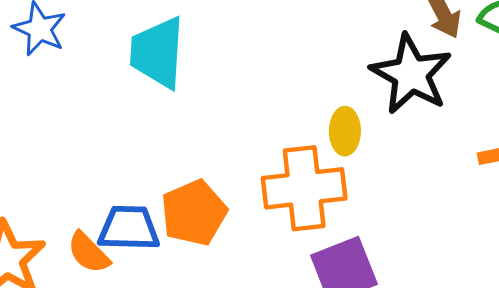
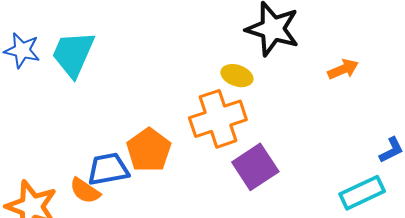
cyan trapezoid: (157, 53) -> (73, 54), moved, turned 32
yellow ellipse: (345, 131) -> (237, 76), turned -60

